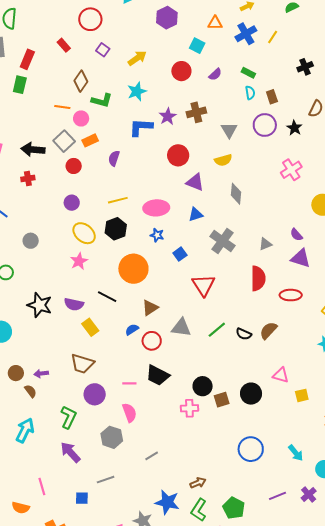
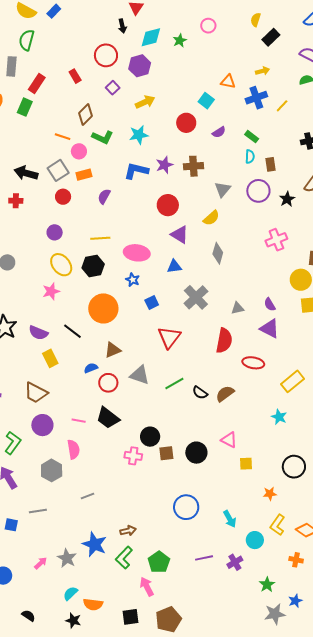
purple hexagon: (167, 18) -> (140, 66), moved
yellow semicircle: (223, 160) -> (211, 218), turned -36

